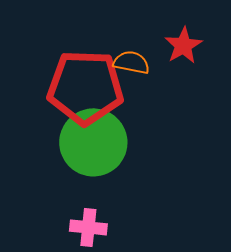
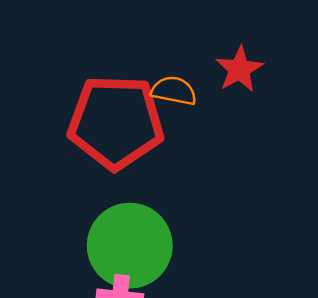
green circle: (93, 142) -> (130, 246), moved

